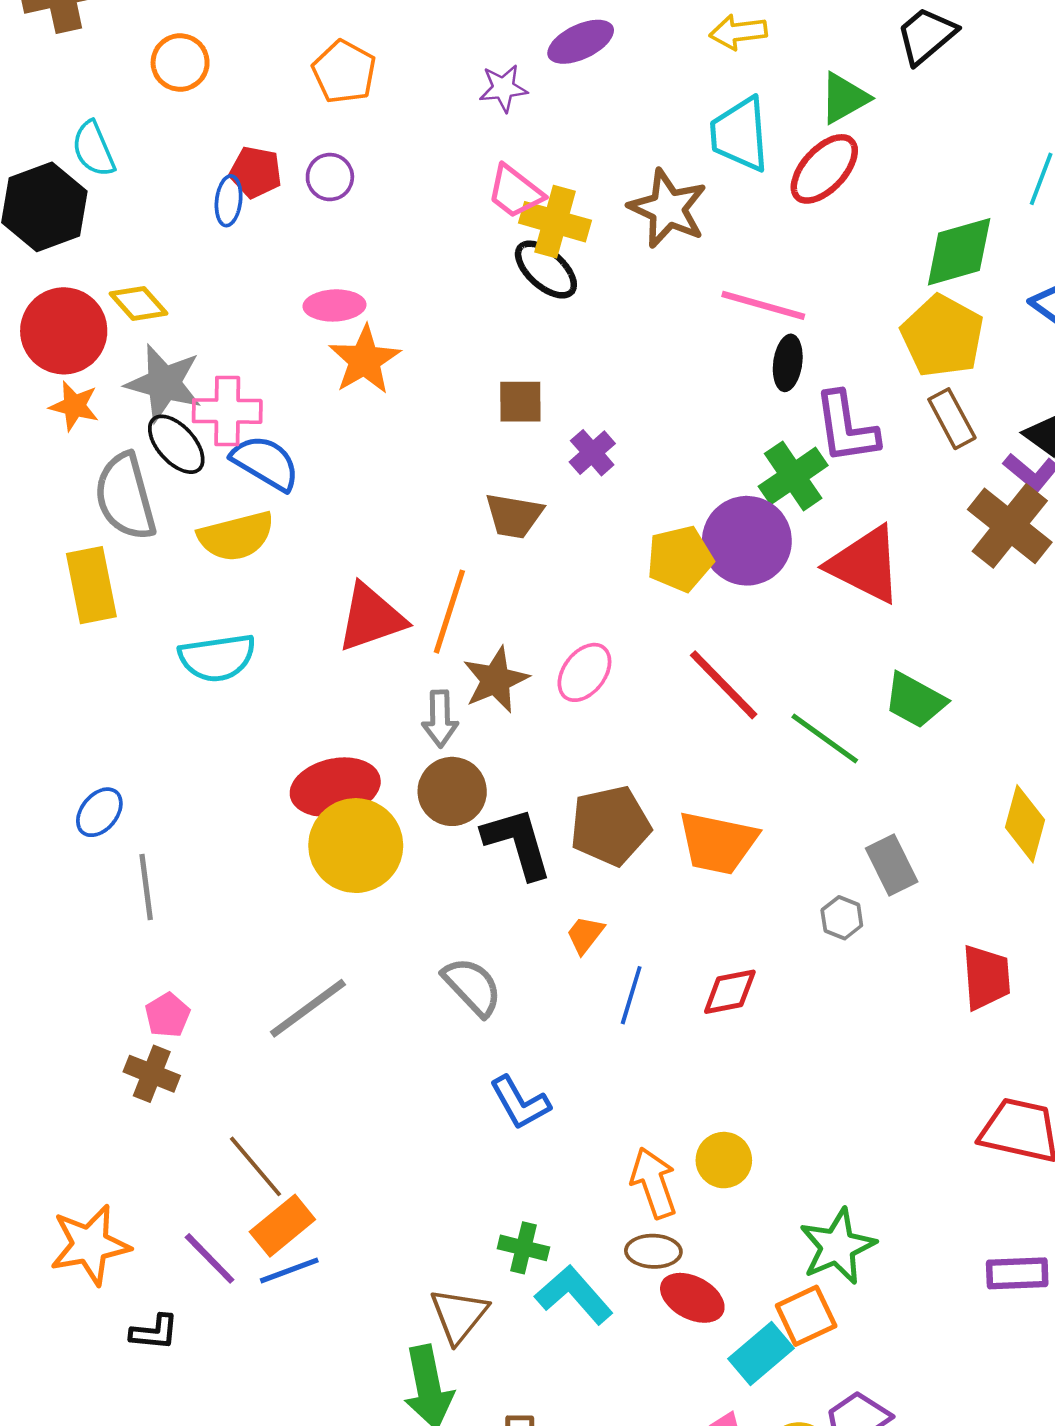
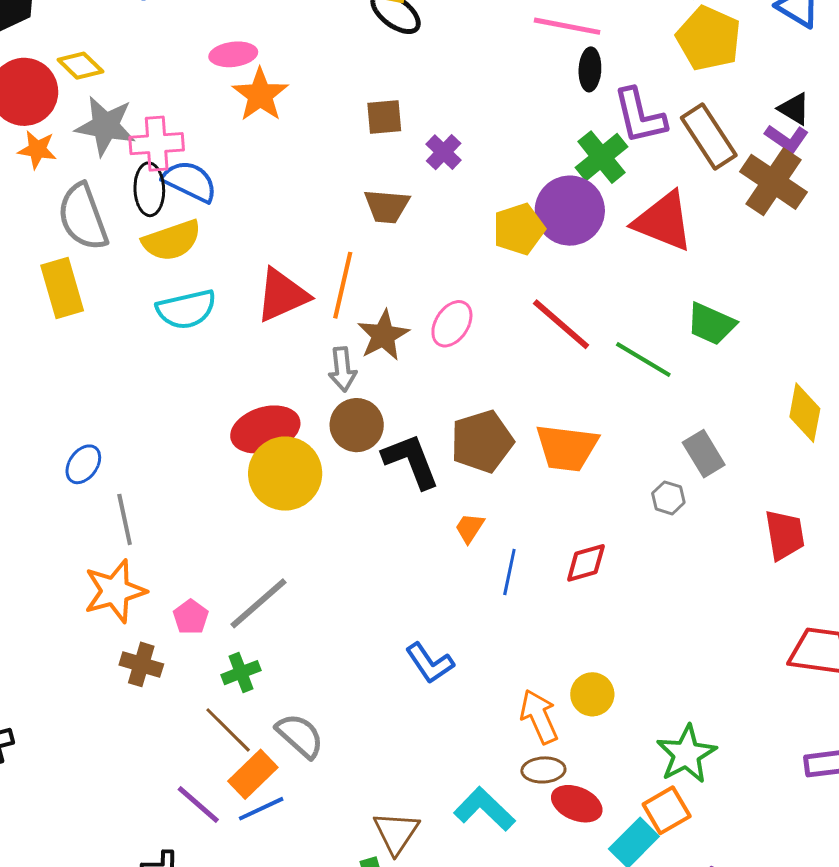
brown rectangle: (952, 419) -> (709, 137), moved, size x1.4
black ellipse: (176, 444) -> (149, 189), moved, turned 45
cyan semicircle: (217, 658) -> (186, 309), moved
gray semicircle: (472, 987) -> (300, 736), moved
pink pentagon: (168, 1015) -> (191, 617), moved
orange star: (90, 1245) -> (115, 591), moved
green cross: (523, 1248) -> (241, 673), moved, turned -30

